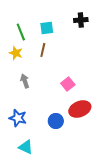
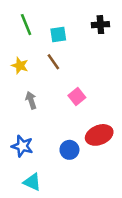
green line: (21, 32) -> (26, 25), moved
brown line: (43, 50) -> (53, 62), turned -48
pink square: (68, 84) -> (77, 97), moved

